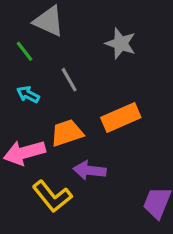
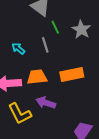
green line: (24, 51) -> (55, 27), moved

